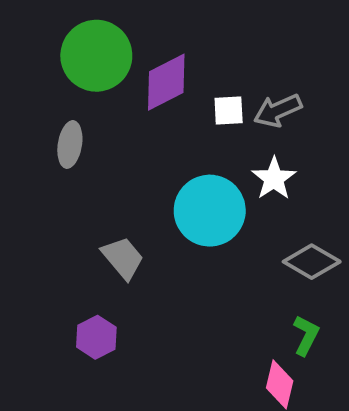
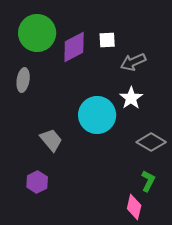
white square: (229, 110) -> (107, 40), moved

